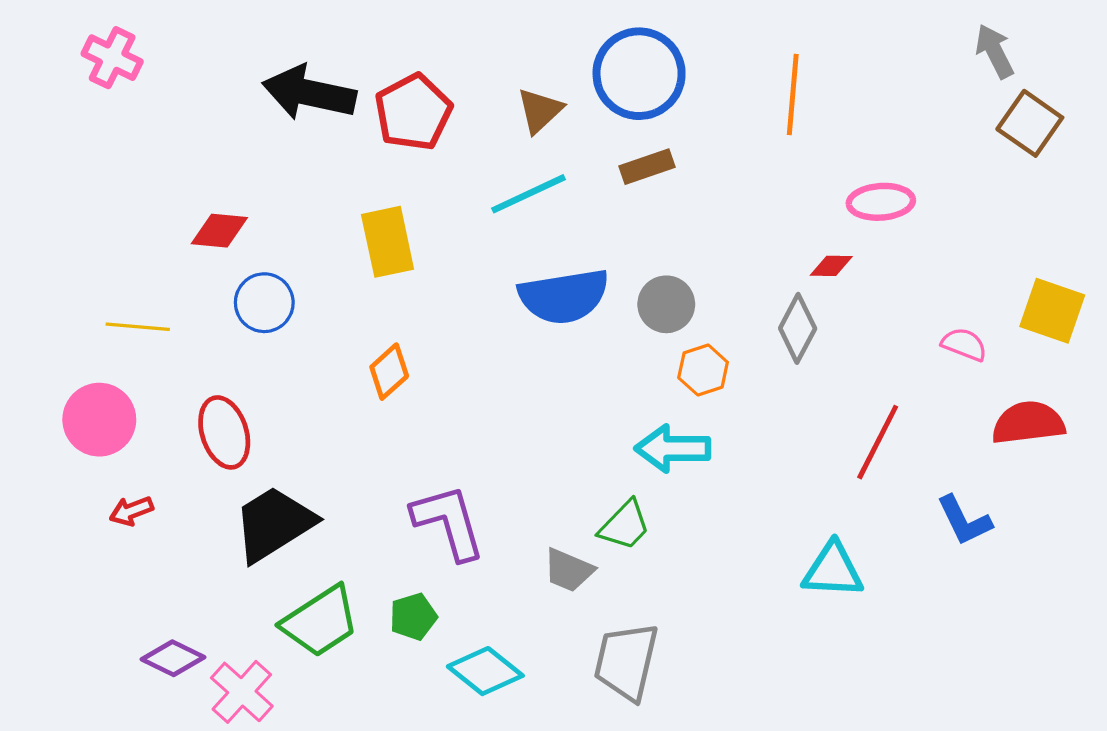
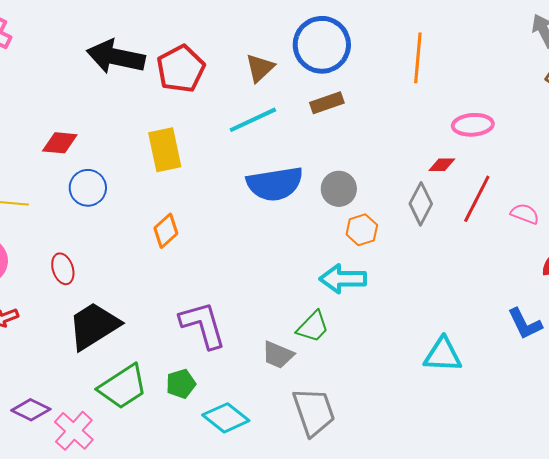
red ellipse: (224, 432) -> (63, 269), size x0.7
red line: (878, 442) -> (477, 199), moved
gray trapezoid: (626, 661) -> (314, 412), turned 148

